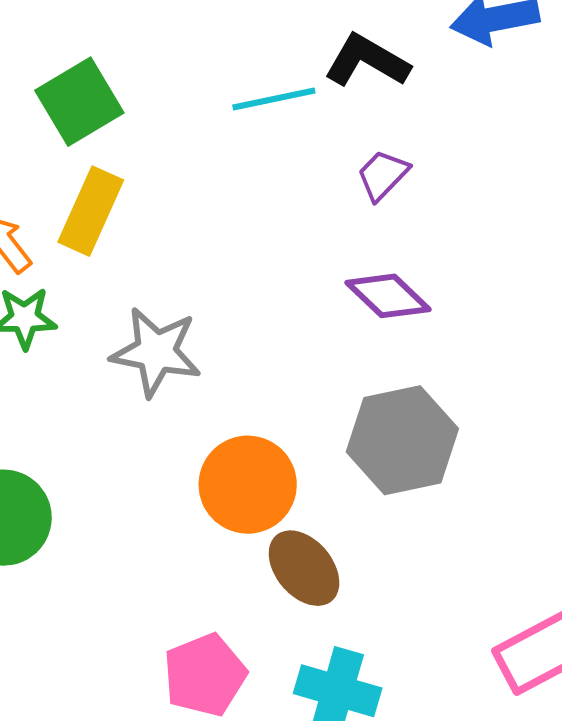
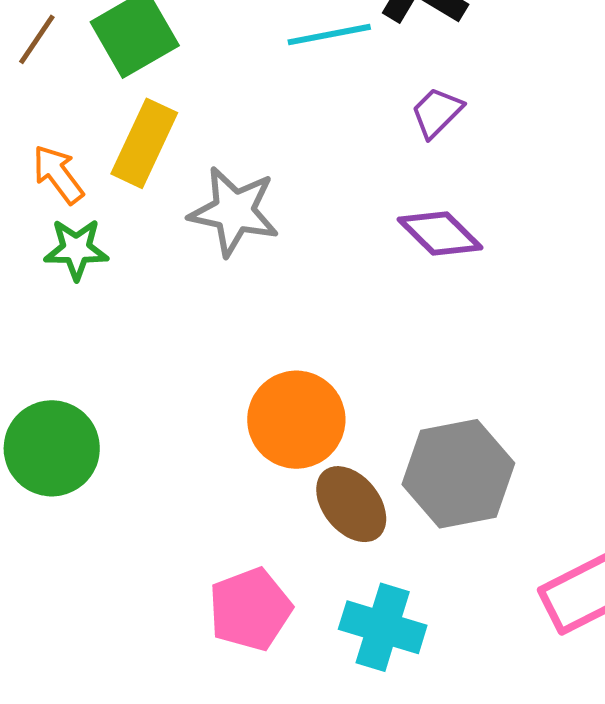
gray star: (156, 352) -> (234, 211), moved
gray hexagon: (402, 440) -> (458, 474), moved

